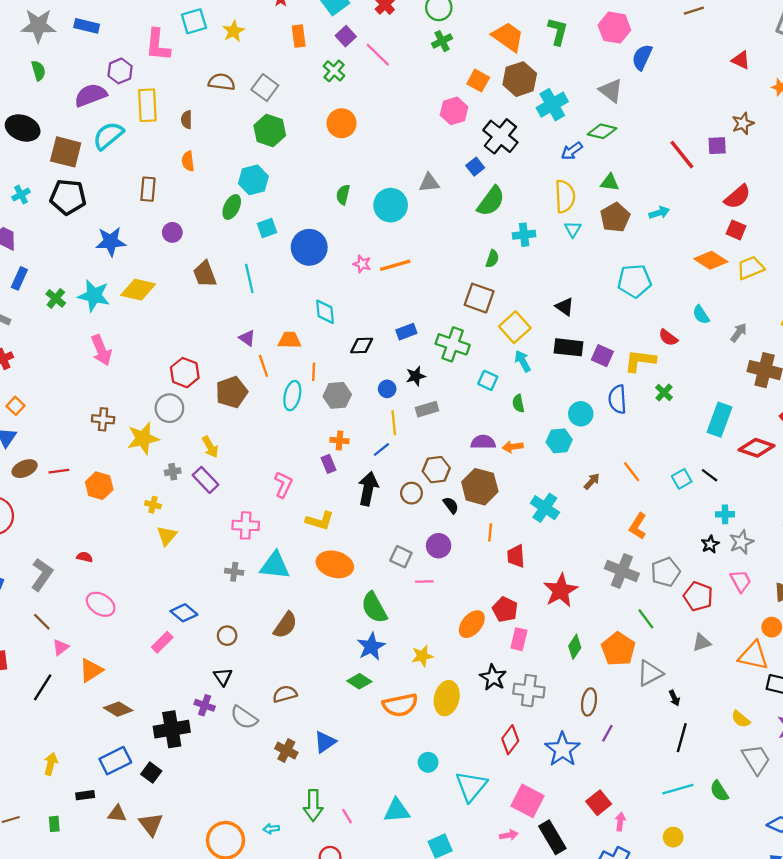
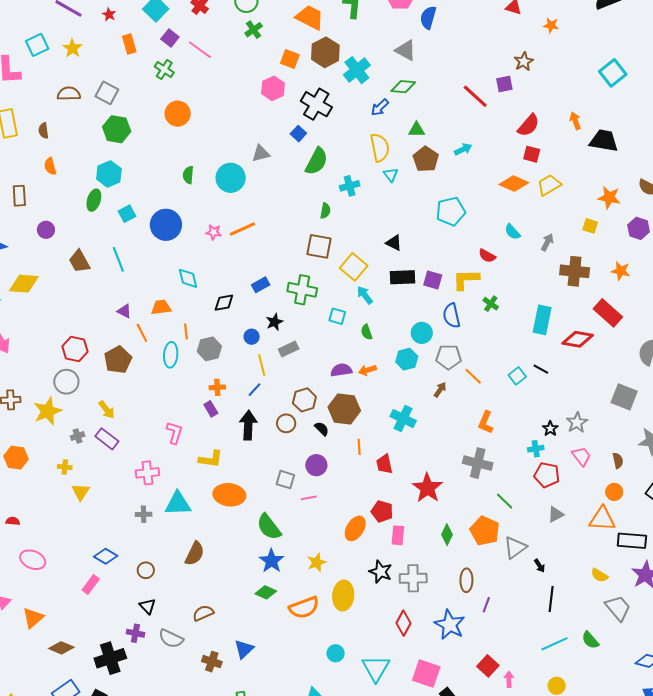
cyan cross: (725, 514) -> (536, 449), moved
gray pentagon: (665, 572) -> (449, 357), moved, turned 30

